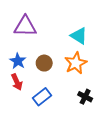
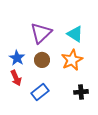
purple triangle: (25, 26) -> (41, 33), moved, turned -45
black cross: (85, 97) -> (81, 92), turned -32

